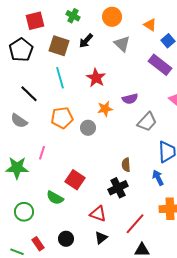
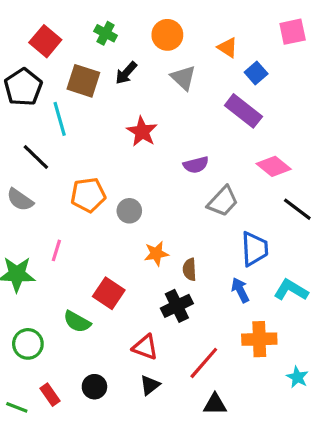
red square: (35, 21) -> (45, 41), turned -36
cyan line: (60, 78) -> (60, 119), moved
orange star: (105, 109) -> (156, 254), moved

